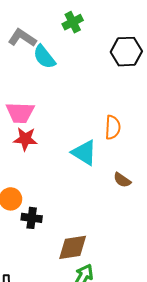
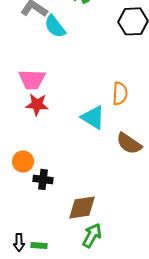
brown semicircle: (122, 180) -> (129, 143), size x1.5

